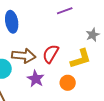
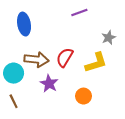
orange circle: (68, 83) -> (84, 96), moved

